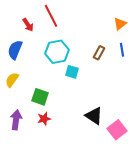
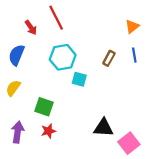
black triangle: (94, 116) -> (103, 128), turned -30

